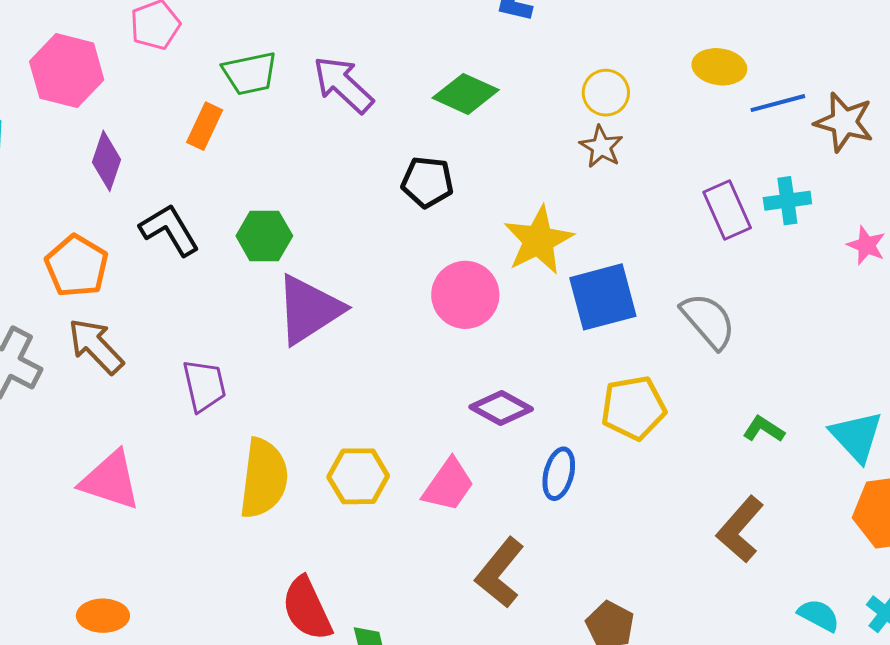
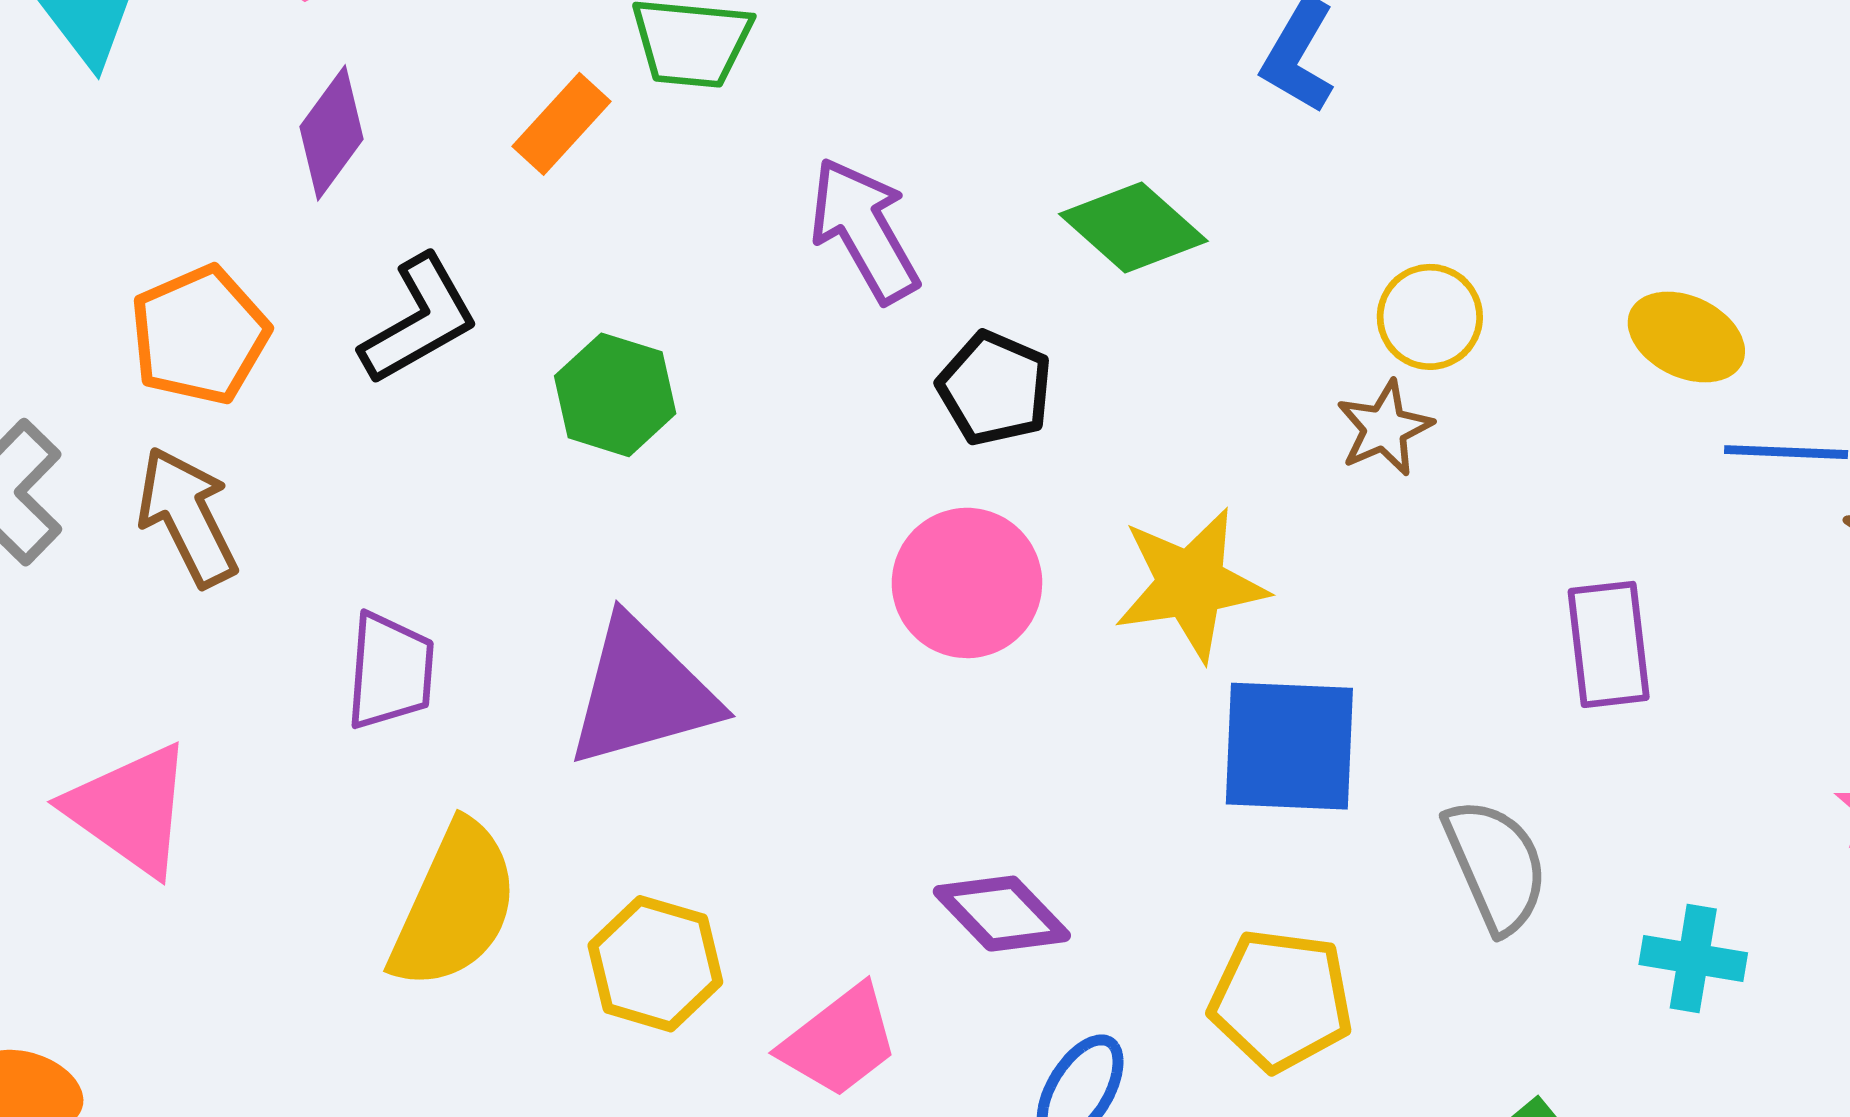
purple arrow: (343, 85) -> (864, 230), moved
cyan cross: (787, 201) -> (1693, 959), moved
black L-shape: (170, 230) -> (419, 320), turned 74
pink circle: (465, 295) -> (967, 583), moved
purple triangle: (309, 309) -> (642, 693), moved

